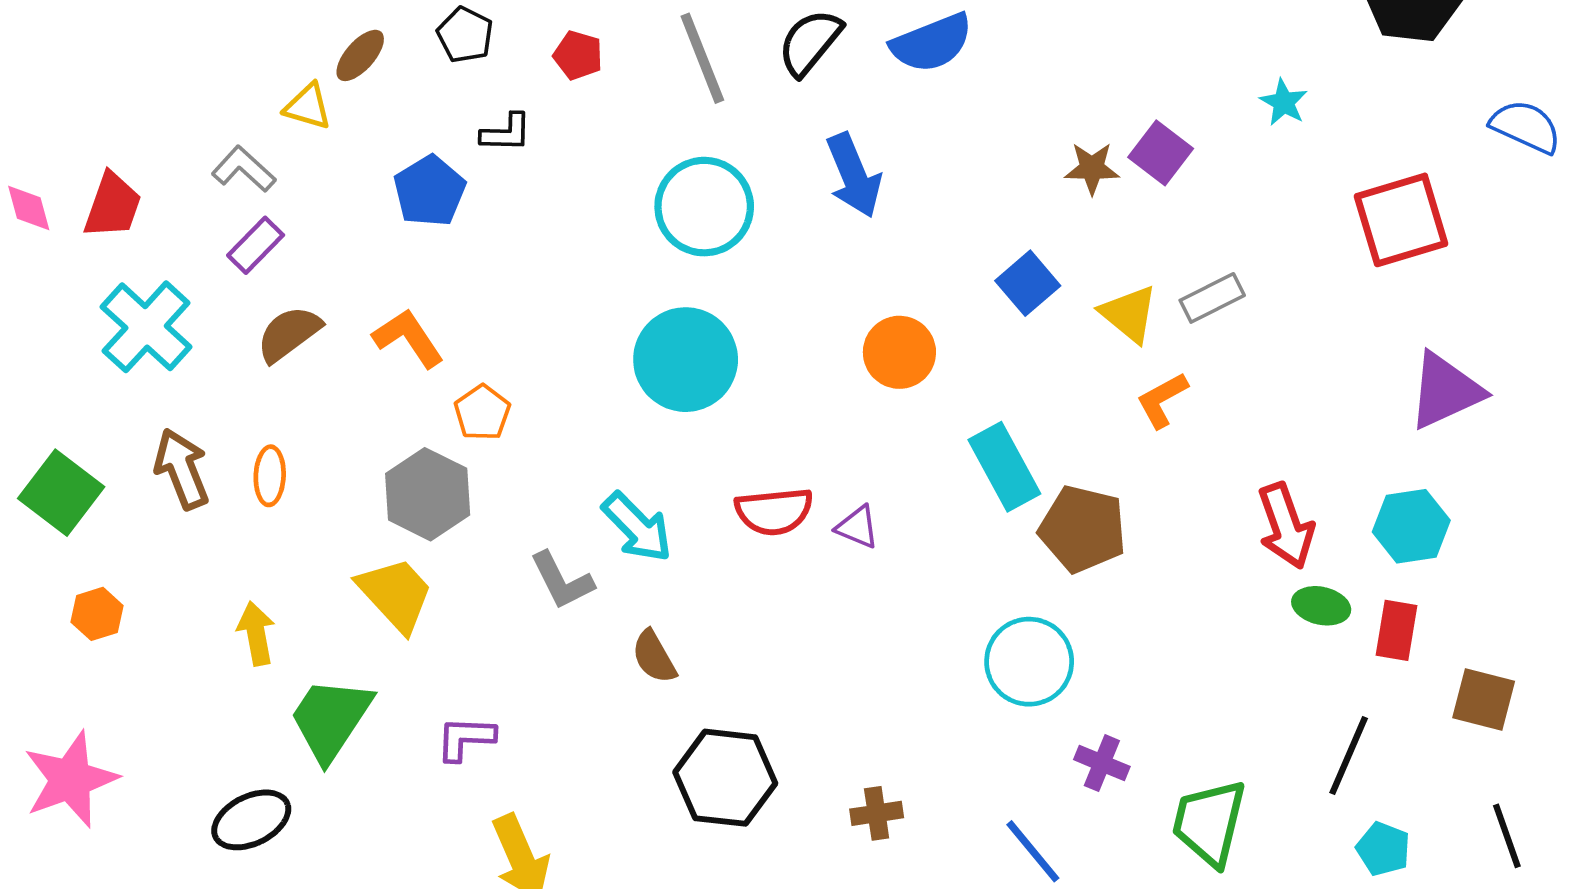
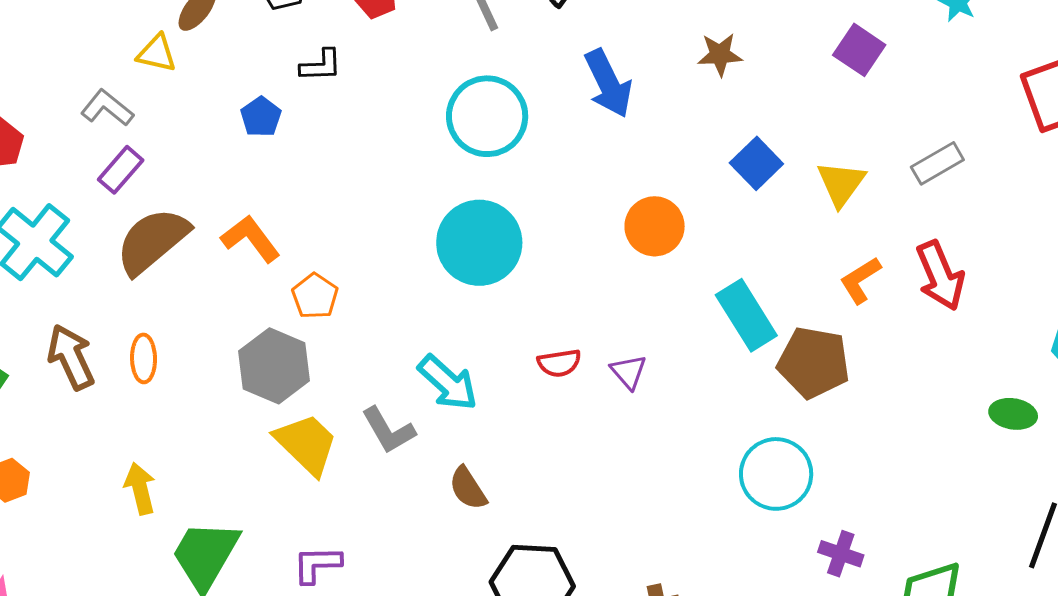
brown star: (1092, 168) -> (720, 55), moved
blue pentagon: (430, 191) -> (261, 117), size x0.7
gray rectangle: (1212, 298) -> (937, 163), moved
yellow triangle: (1129, 314) -> (841, 184), turned 30
brown semicircle: (289, 334) -> (152, 241), size x1.4
orange L-shape: (1162, 400) -> (860, 280), moved
red semicircle: (774, 511) -> (559, 363), size x0.7
red arrow: (1286, 526) -> (940, 276), moved
purple triangle: (857, 527) -> (629, 372), turned 30
yellow trapezoid: (396, 594) -> (306, 444), moved

